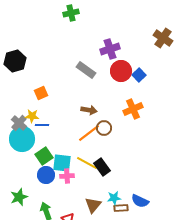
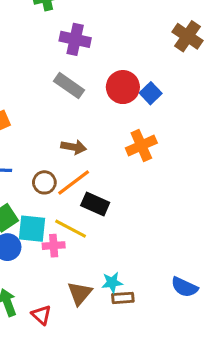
purple cross: (110, 49) -> (75, 39), moved, turned 30
brown circle: (104, 128) -> (44, 182), moved
black rectangle: (102, 167) -> (95, 204), moved, turned -30
pink cross: (67, 176) -> (54, 246), moved
blue semicircle: (140, 201) -> (184, 287), moved

